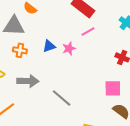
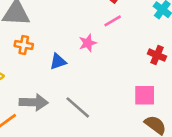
blue triangle: (49, 46) -> (58, 62), moved
gray arrow: (28, 81) -> (34, 102), moved

